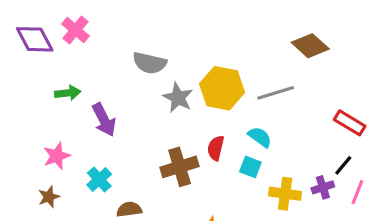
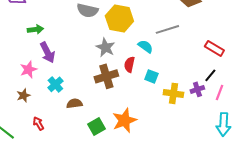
yellow hexagon: (222, 88) -> (119, 18), moved
gray star: (178, 98) -> (105, 47), moved
purple arrow: (104, 120) -> (47, 52), moved
cyan semicircle: (260, 137) -> (145, 46), moved

